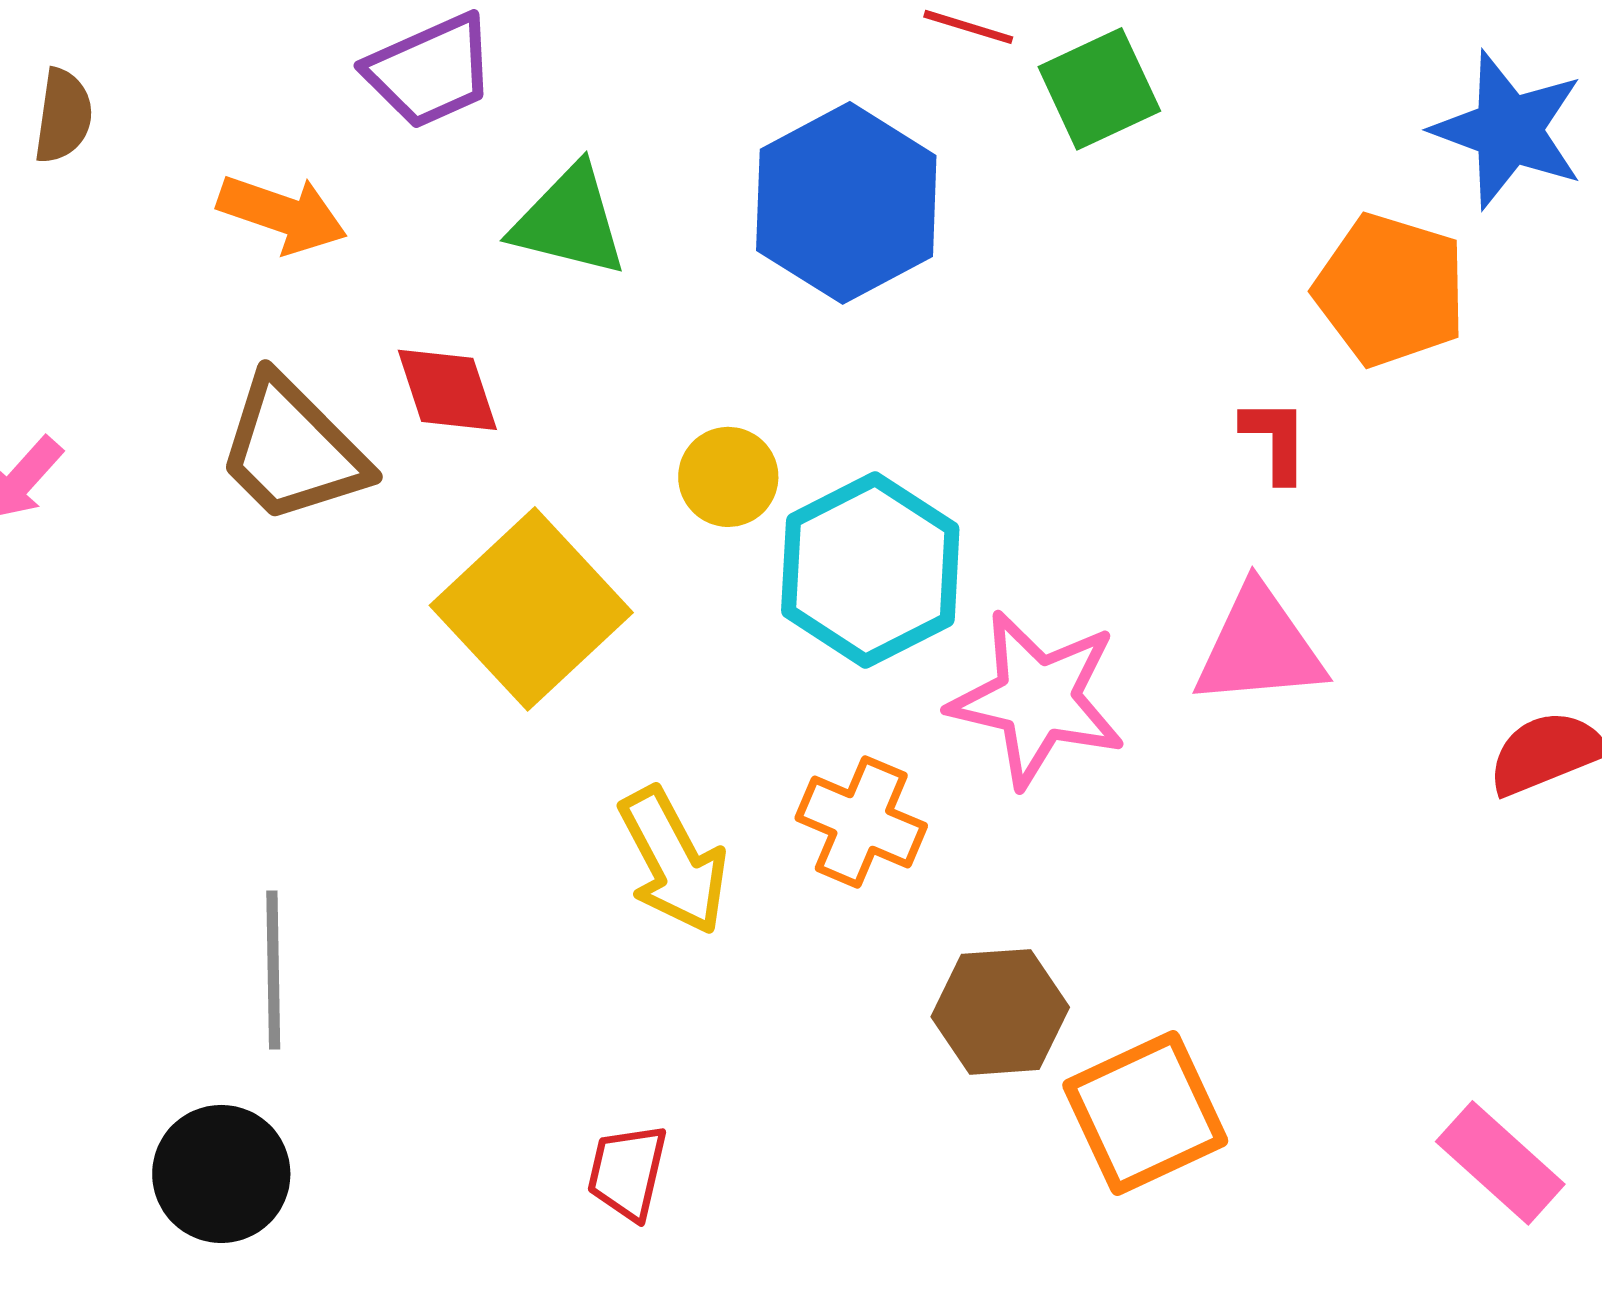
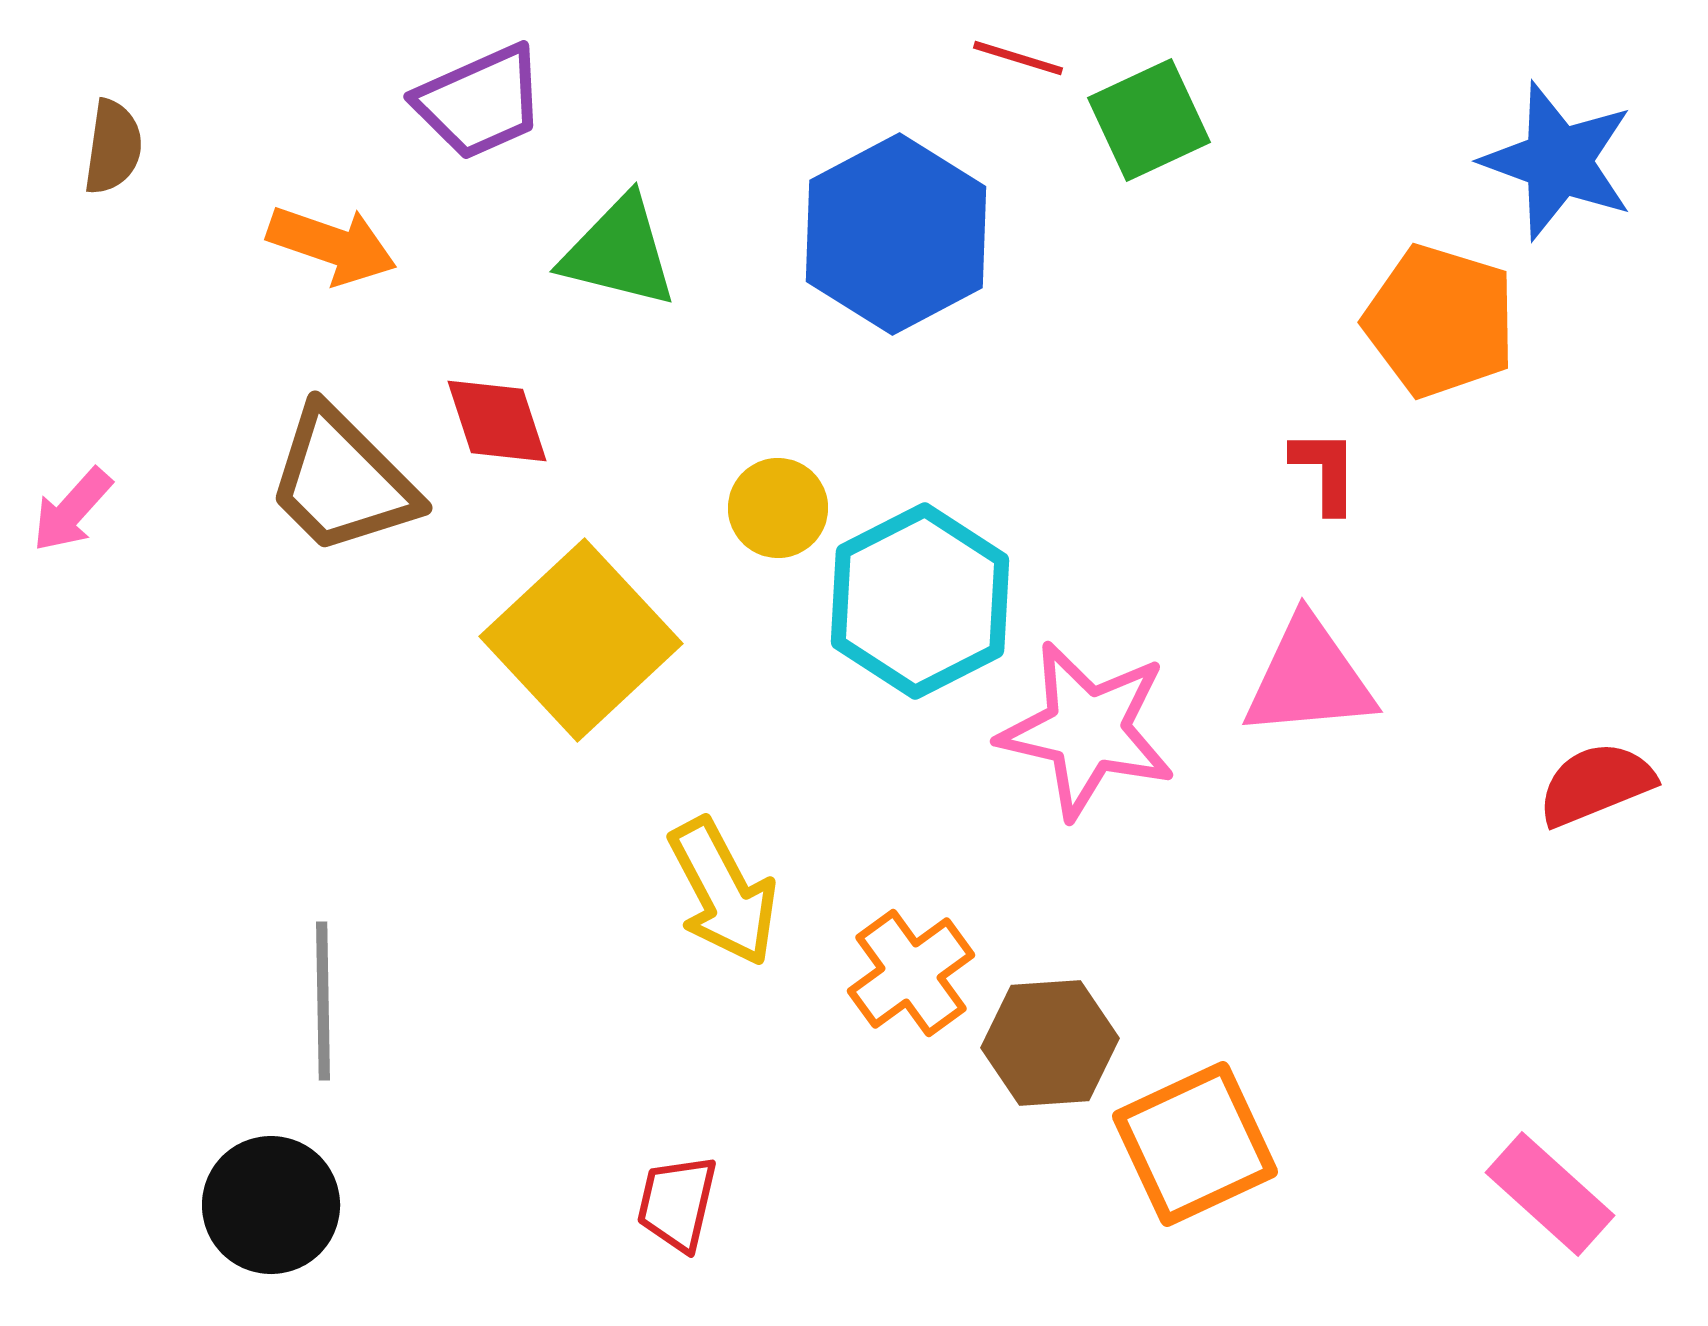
orange cross: (861, 822) -> (911, 973), moved, turned 31

